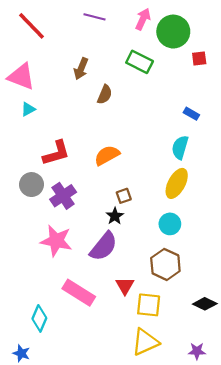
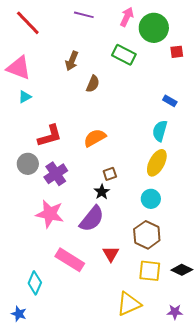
yellow square: (149, 305) -> (150, 271), moved

